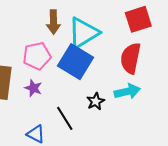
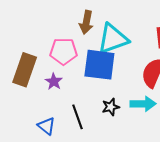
blue square: (76, 62) -> (99, 65), turned -36

